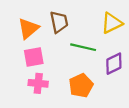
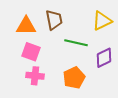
orange triangle: (28, 29) -> (26, 26), turned 40
pink square: (34, 57) -> (31, 52), turned 30

